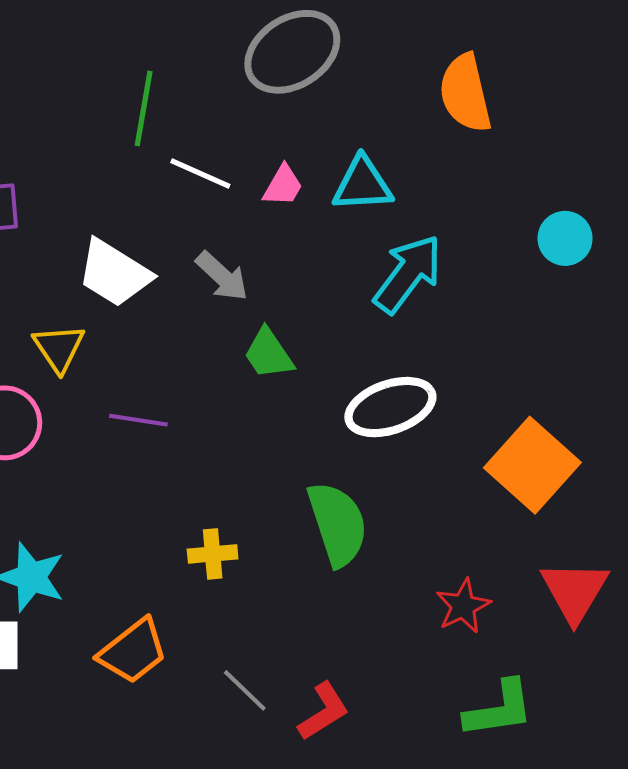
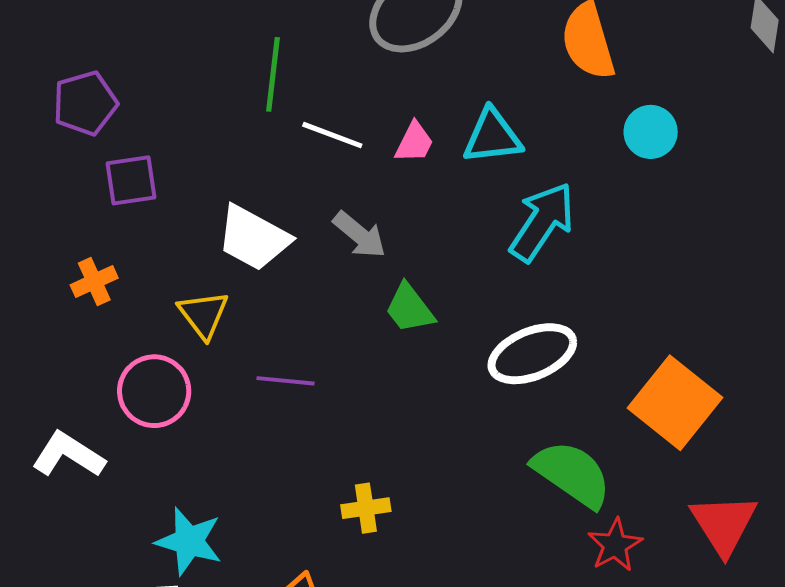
cyan circle: (565, 238) -> (651, 132), moved
green semicircle: (338, 524) -> (572, 474), moved, turned -34

